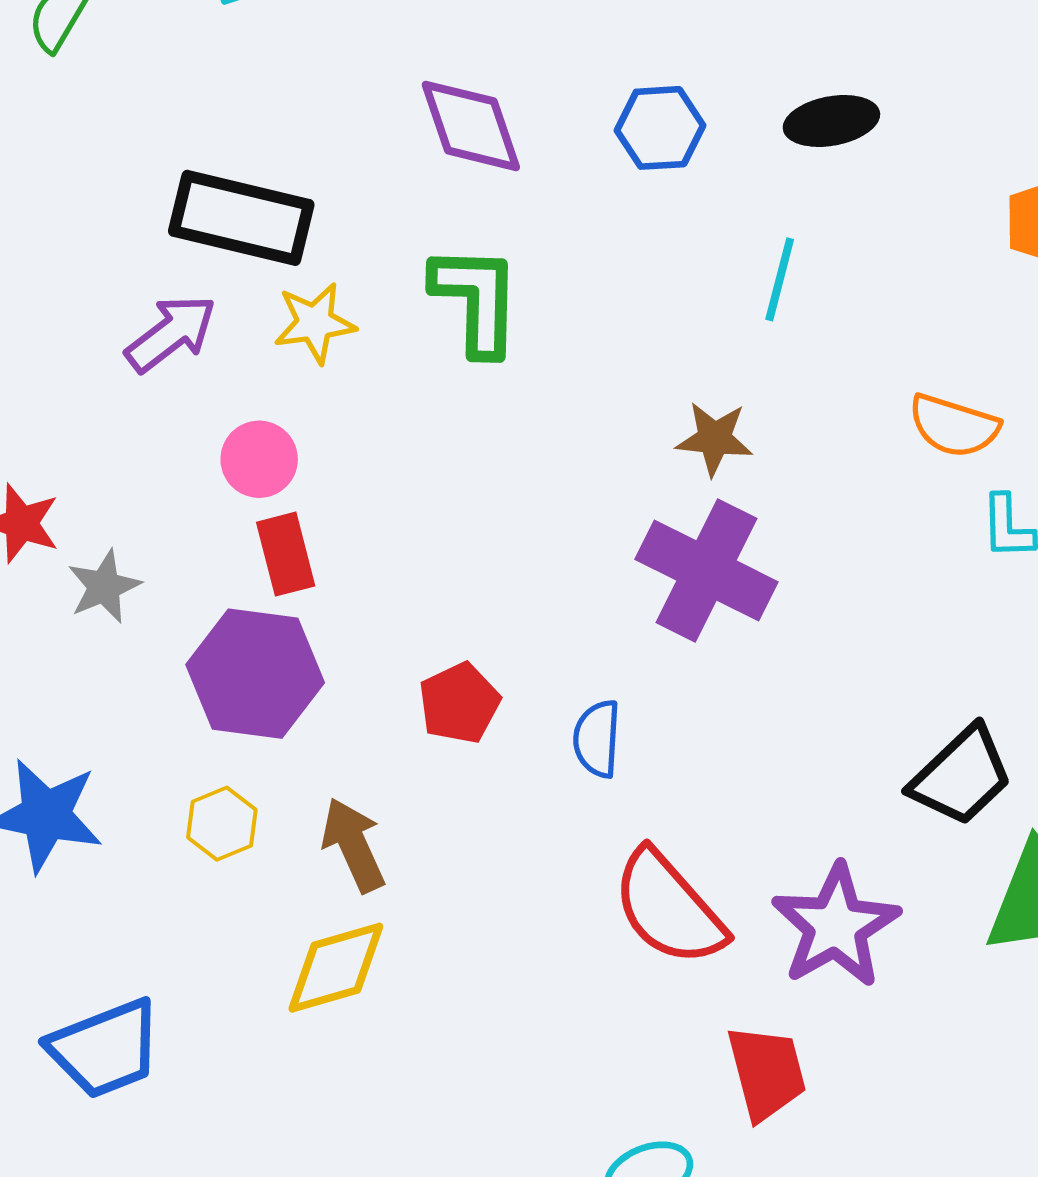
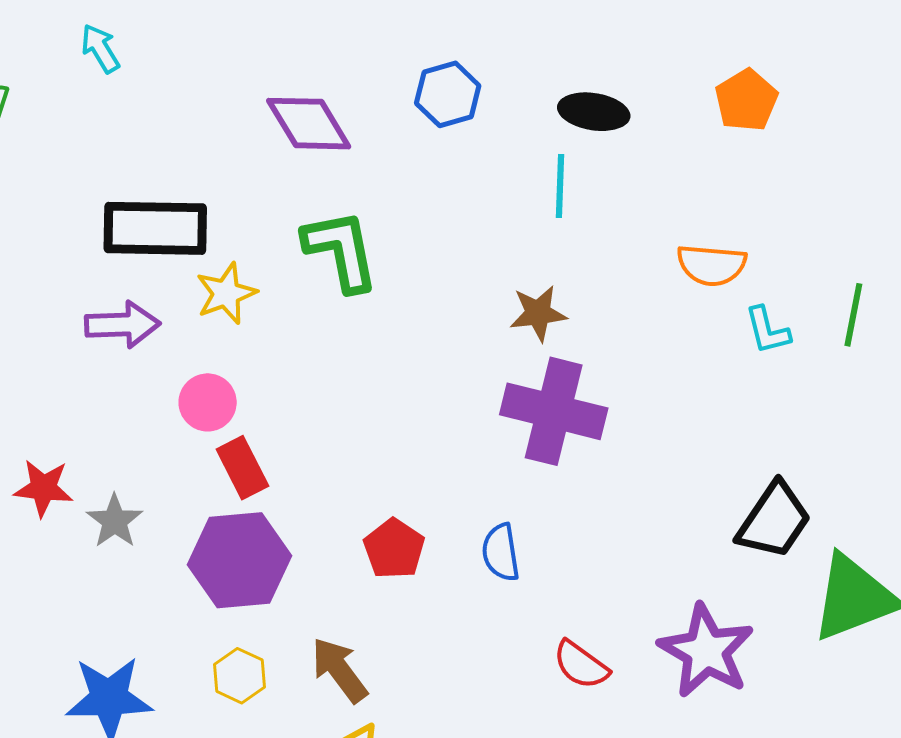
black ellipse: (831, 121) -> (594, 112), moved, turned 32
purple arrow: (171, 333) -> (122, 325), turned 48
red semicircle: (669, 908) -> (581, 665), size x0.6

